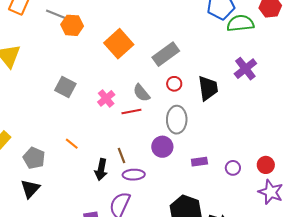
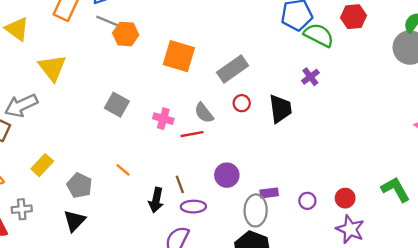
green semicircle: (240, 23) -> (319, 35), turned 32
orange square: (119, 44) -> (179, 56), turned -32
purple cross: (245, 69) -> (310, 77), moved, size x0.7
pink cross: (106, 98) -> (163, 119), turned -36
gray ellipse: (177, 120) -> (256, 210), moved

